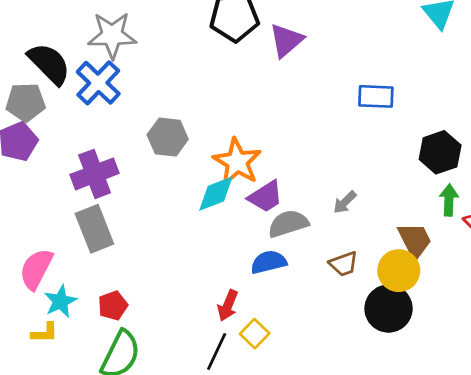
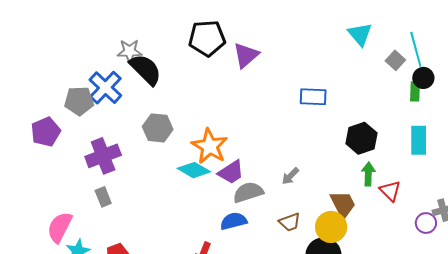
gray star: (112, 35) -> (130, 51), moved, size x0.7
black semicircle: (49, 64) -> (146, 69), moved
gray pentagon: (26, 102) -> (79, 101), moved
cyan diamond: (216, 194) -> (194, 170), turned 52
gray rectangle: (94, 229) -> (103, 197), size x0.6

